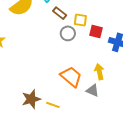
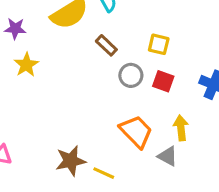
brown rectangle: (60, 13) -> (106, 45), moved
red square: (96, 32) -> (163, 81), moved
gray circle: (68, 33) -> (131, 75), moved

